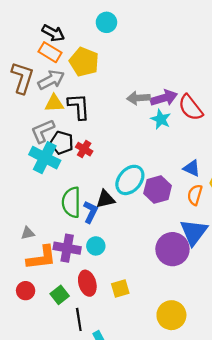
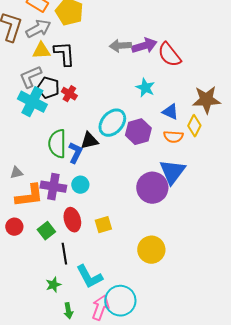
cyan star: (161, 119) -> (145, 88), moved
orange semicircle: (195, 195) -> (173, 137), turned -102

